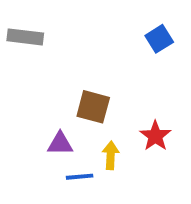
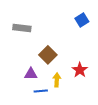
gray rectangle: (25, 37) -> (22, 28), moved
brown square: (93, 107) -> (48, 55), turned 30

